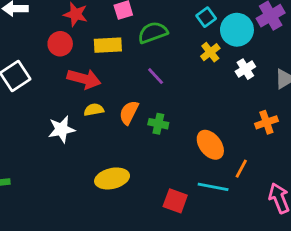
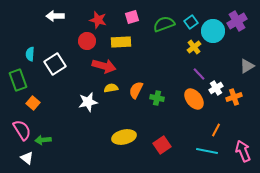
green semicircle: (153, 33) -> (164, 24), moved
white cross: (245, 69) -> (216, 88), moved
purple line: (156, 76) -> (199, 74), moved
orange ellipse: (210, 145) -> (194, 99), moved
cyan line: (213, 187) -> (207, 151), moved
red square: (175, 201) -> (162, 145), moved, turned 36

